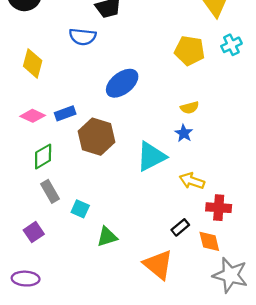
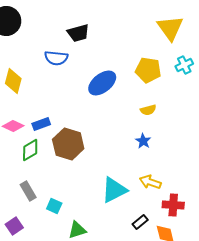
blue ellipse: (122, 83) -> (102, 83), moved
yellow semicircle: (190, 108) -> (148, 110), moved
green diamond: (43, 156) -> (30, 150), moved
cyan triangle: (151, 156) -> (114, 190), moved

